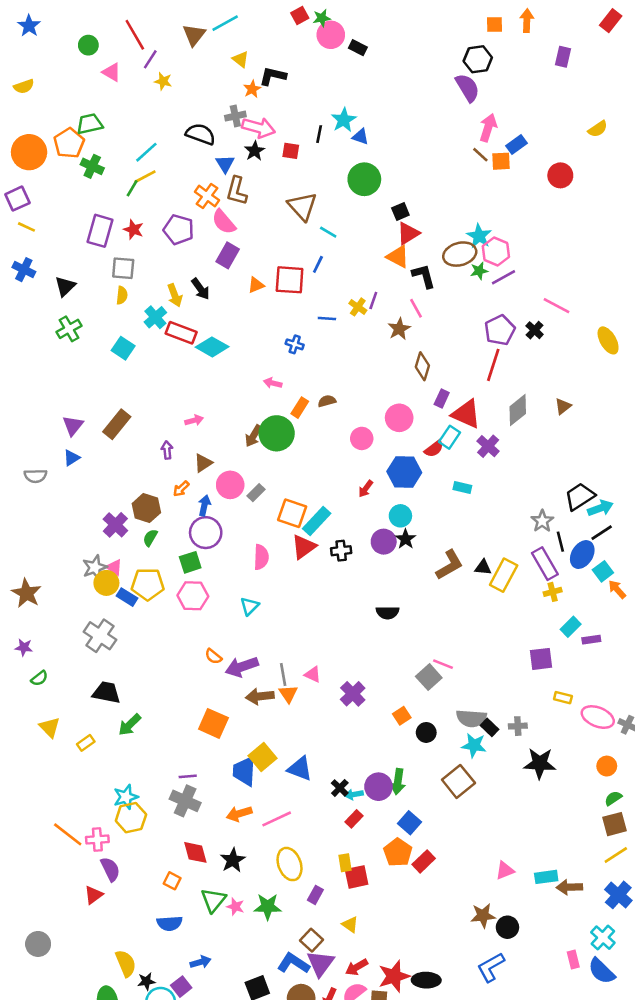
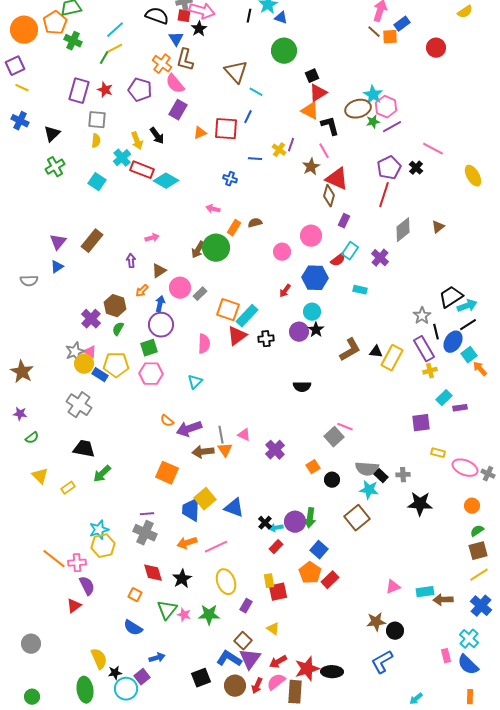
red square: (291, 151) -> (184, 16), moved
red triangle: (466, 414) -> (337, 179), moved
blue semicircle: (170, 923) -> (133, 628), turned 36

